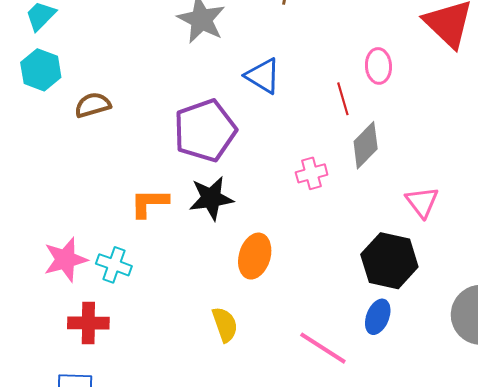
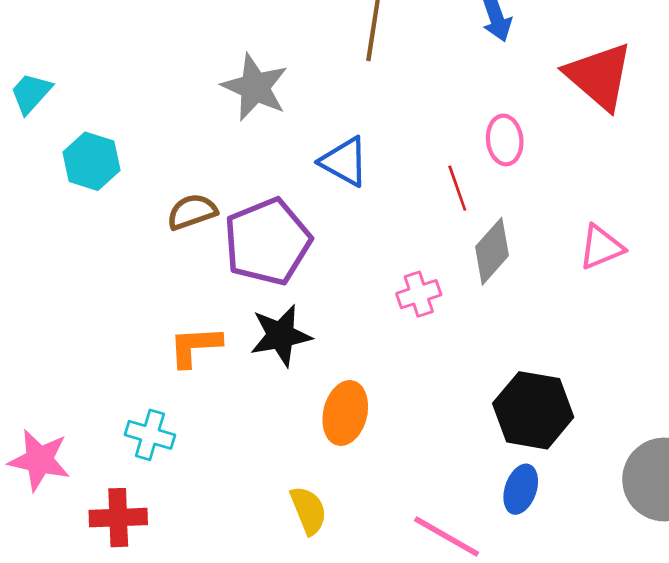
cyan hexagon: (41, 70) -> (91, 161), moved
brown semicircle: (93, 105) -> (192, 212), moved
pink triangle: (422, 202) -> (601, 247), moved, turned 48
pink star: (65, 260) -> (39, 460), moved, turned 30

